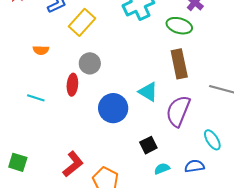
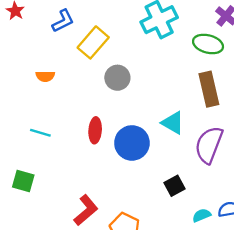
gray circle: (90, 63) -> (117, 78), moved
red ellipse: (72, 85) -> (95, 130), moved
green square: (18, 162) -> (23, 181), moved
cyan semicircle: (162, 169) -> (202, 215), moved

